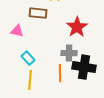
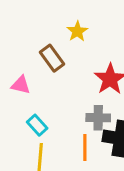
brown rectangle: (38, 13) -> (52, 58), turned 48

